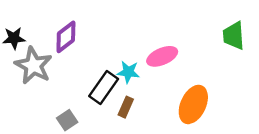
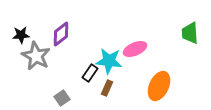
cyan star: (128, 72) -> (109, 61), size x1.5
black rectangle: (104, 88) -> (90, 73), size x0.7

